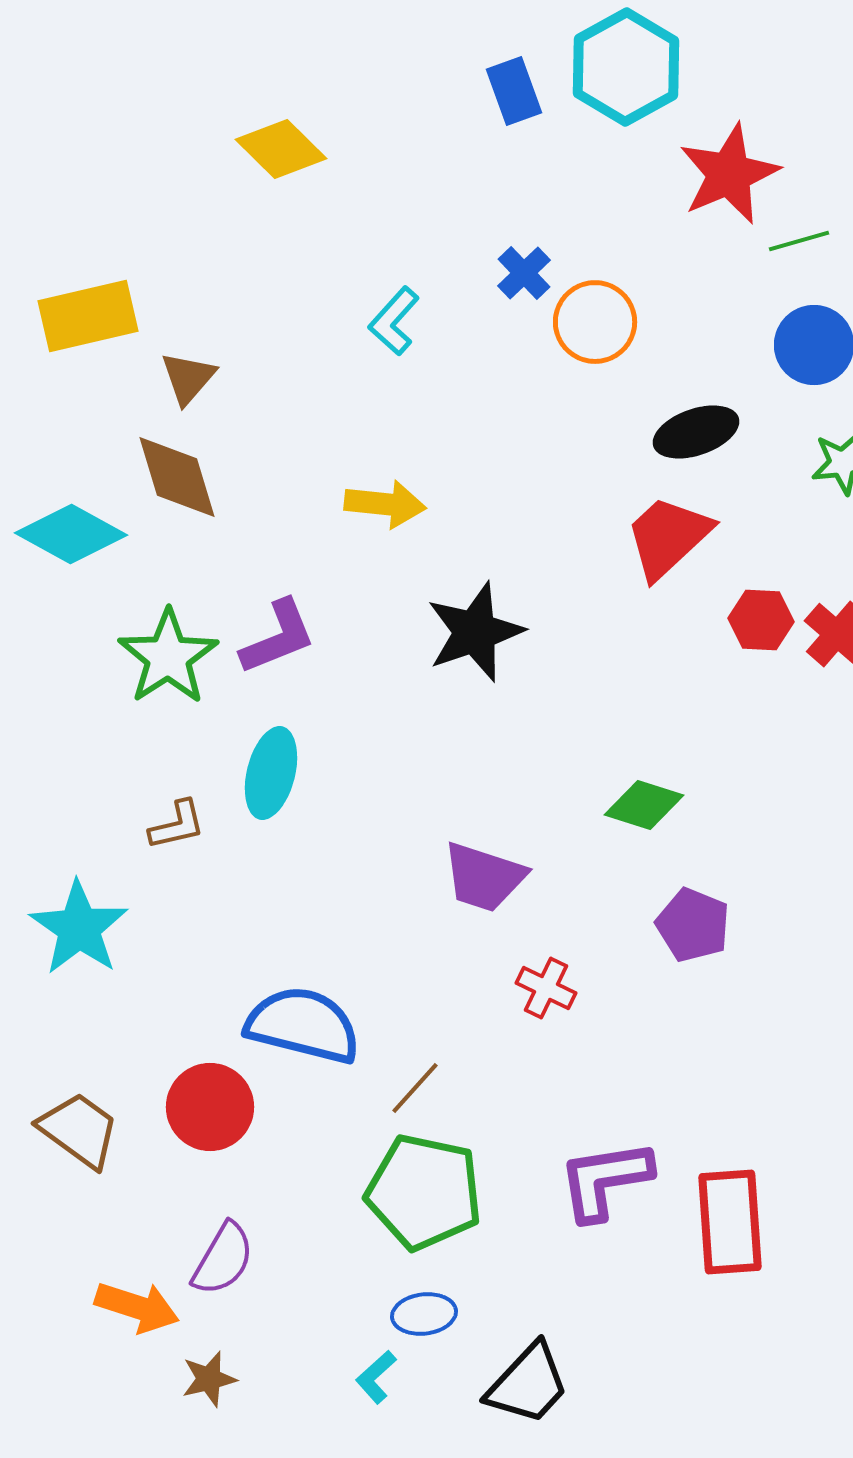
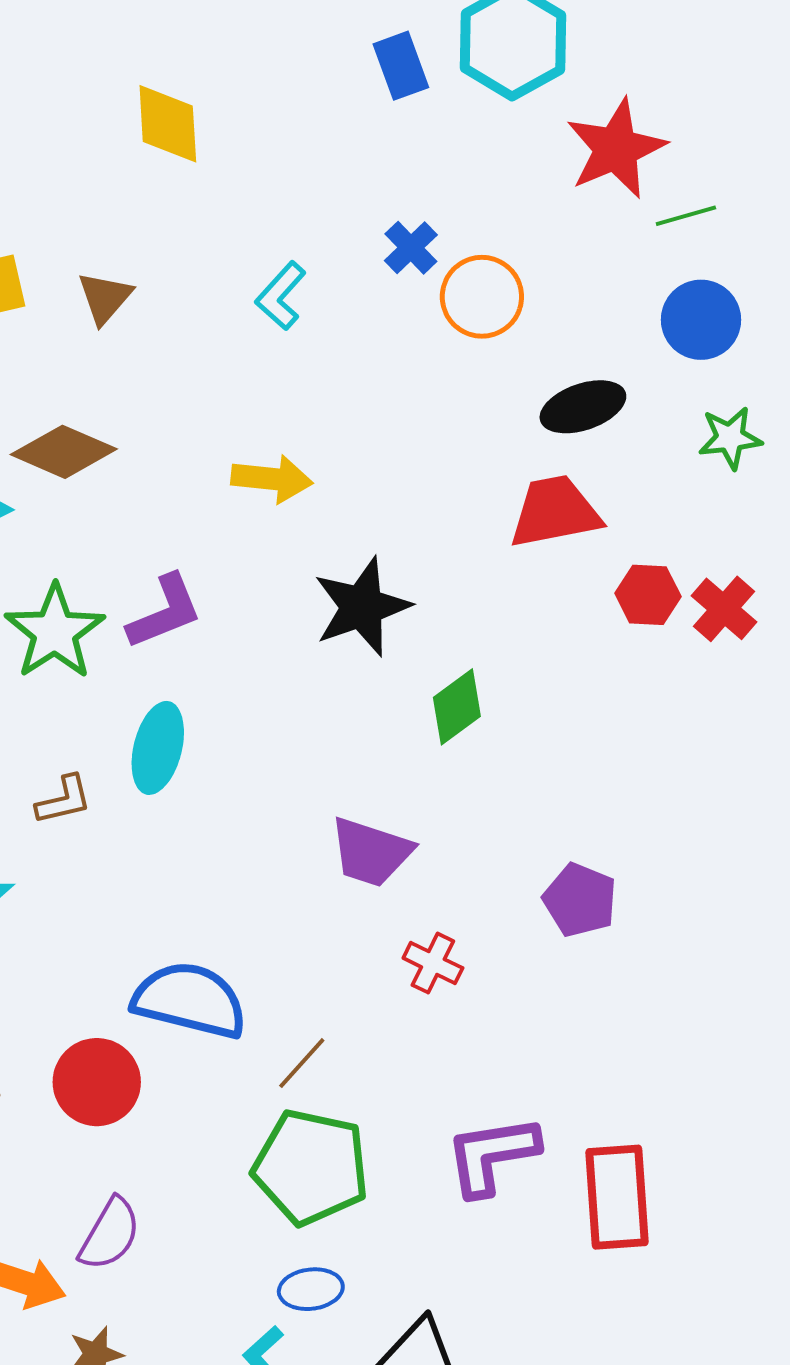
yellow diamond: (281, 149) -> (168, 124), turned 42
brown triangle: (188, 378) -> (105, 298), moved
brown diamond: (177, 477) -> (64, 452), turned -50
red trapezoid: (668, 537) -> (555, 512), turned 32
green diamond: (644, 805) -> (457, 707), moved, turned -54

